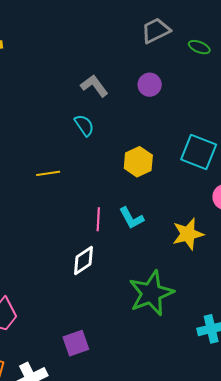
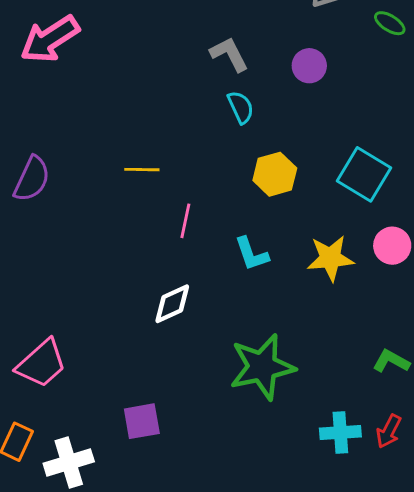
cyan semicircle: (84, 125) -> (241, 107), moved
pink line: (98, 219) -> (185, 221), moved
yellow star: (188, 234) -> (330, 258), moved

